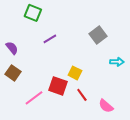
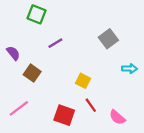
brown square: (13, 73) -> (32, 73), moved
red square: (58, 86) -> (64, 115), moved
pink line: (34, 98) -> (19, 108), moved

